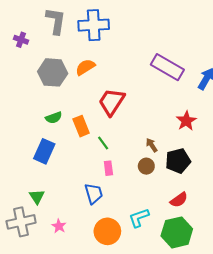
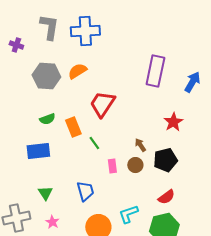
purple rectangle: (167, 67) -> (155, 71), turned 72
blue rectangle: (44, 151) -> (38, 151), turned 60
pink rectangle: (108, 168) -> (112, 166), moved
green triangle: (37, 197) -> (45, 193), moved

